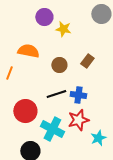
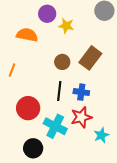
orange semicircle: (28, 51) -> (27, 35), moved
brown rectangle: (87, 61) -> (90, 58), size x1.6
black line: (56, 94) -> (59, 91), turned -66

